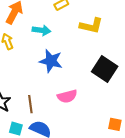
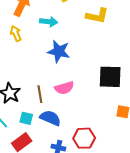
black square: (105, 69) -> (110, 77), moved, turned -30
pink semicircle: (67, 96) -> (64, 88), moved

